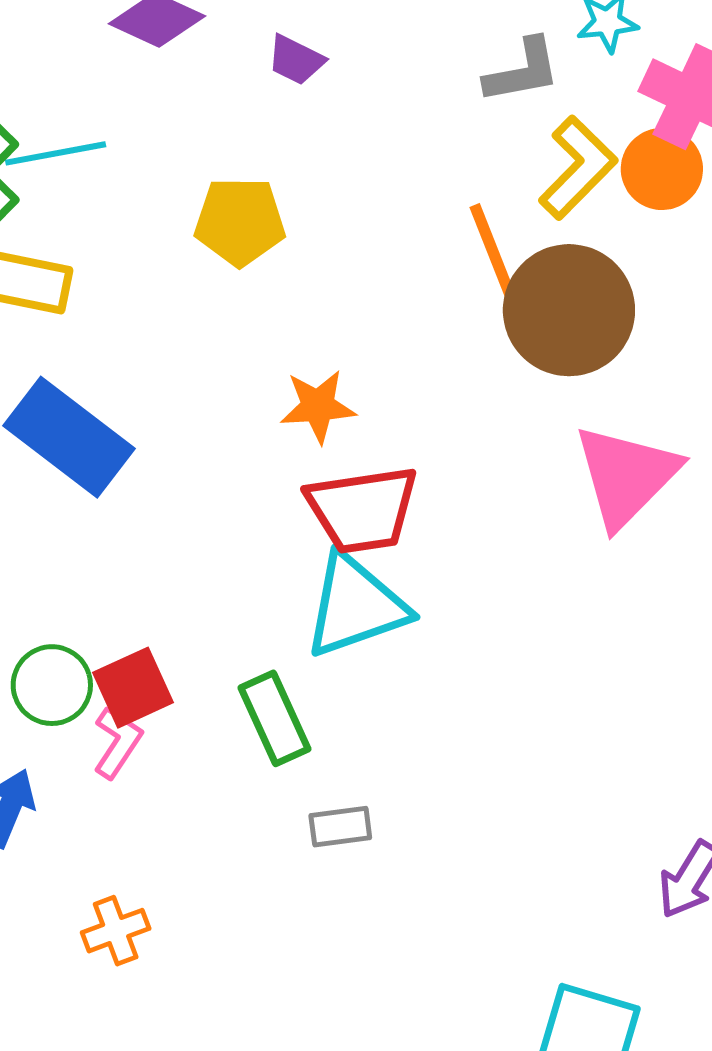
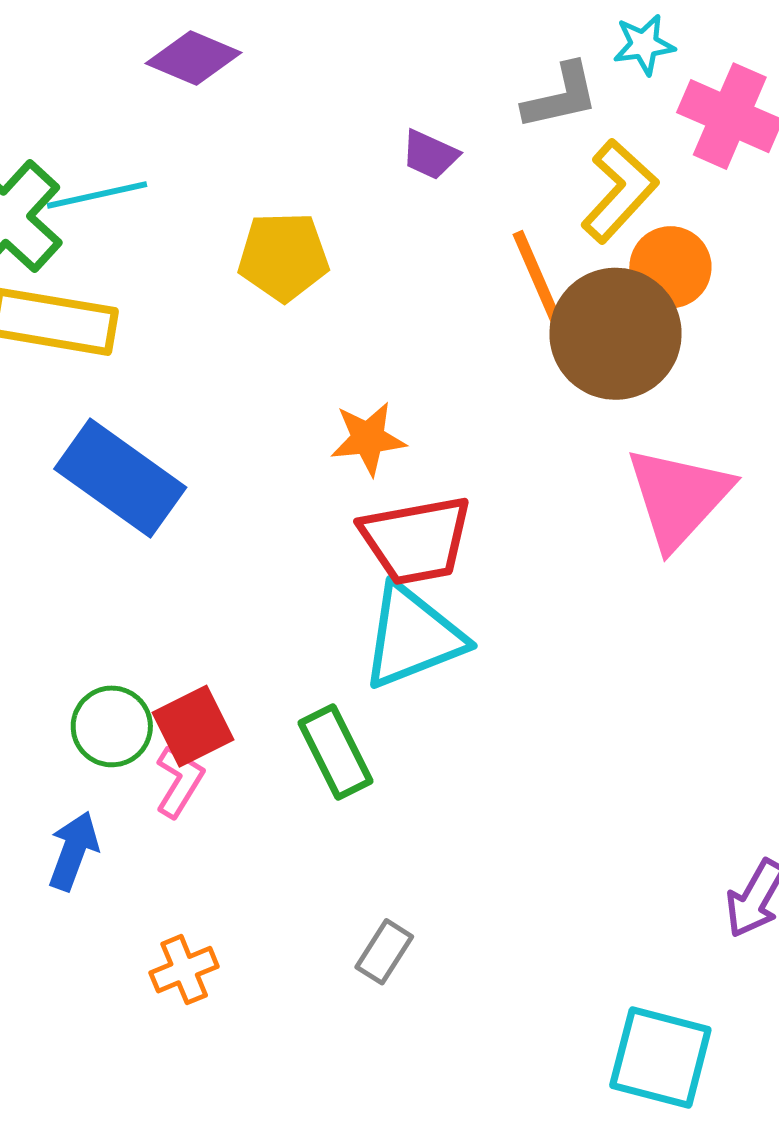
purple trapezoid: (296, 60) -> (430, 155), moved
orange circle: (662, 169) -> (670, 267), moved
gray rectangle: (340, 827) -> (384, 952), moved, turned -48

